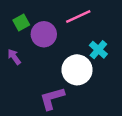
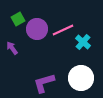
pink line: (78, 16) -> (63, 30), moved
white circle: (77, 70) -> (81, 78), moved

